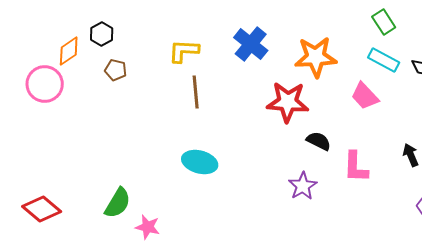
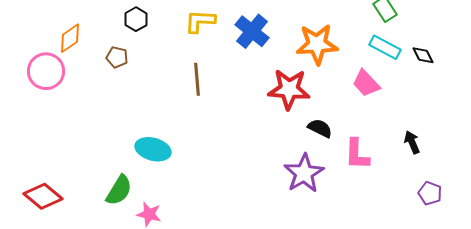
black hexagon: (102, 34) -> (136, 19), moved
yellow L-shape: (184, 51) -> (200, 21), moved
cyan ellipse: (200, 162) -> (153, 149), moved
purple star: (303, 186) -> (304, 173), size x1.4

